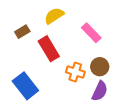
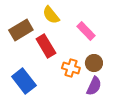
yellow semicircle: (54, 16) -> (51, 15), turned -96
brown rectangle: (22, 32) -> (21, 30), size x1.6

